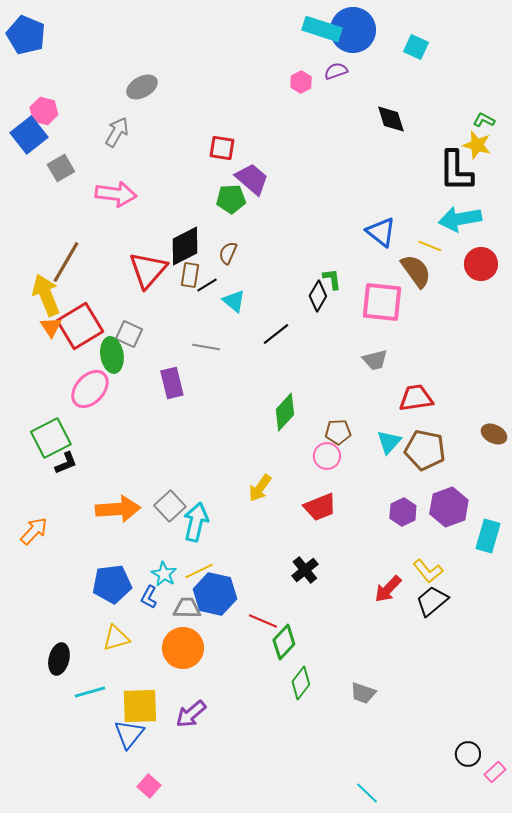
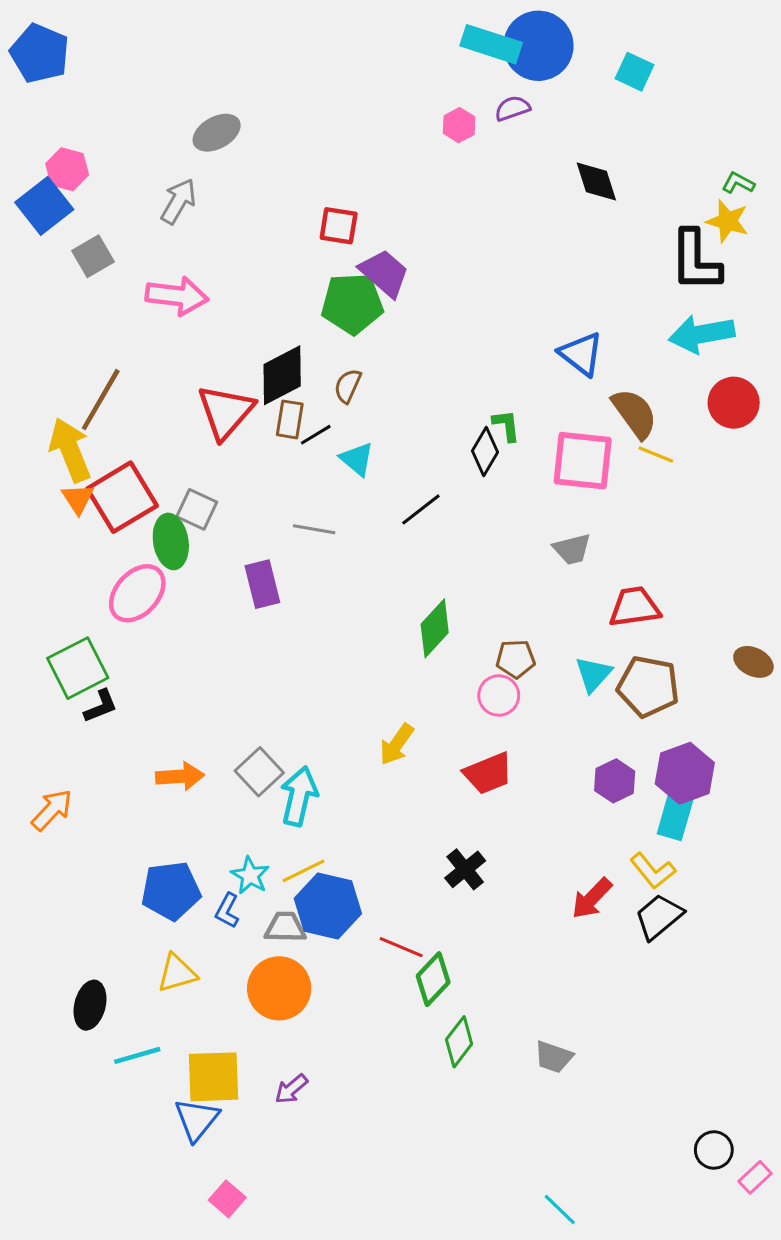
green pentagon: (231, 199) -> (352, 304), size x1.4
yellow line: (430, 246) -> (656, 455), moved
orange arrow: (118, 509) -> (180, 776), size x0.7
cyan rectangle: (488, 536) -> (676, 814), moved
purple arrow: (191, 714) -> (291, 1089), size x0.7

